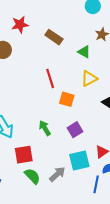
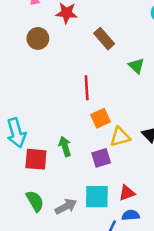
yellow triangle: (89, 79) -> (120, 137), moved
orange square: (67, 99) -> (100, 118), turned 35
red square: (24, 155) -> (36, 159), moved

